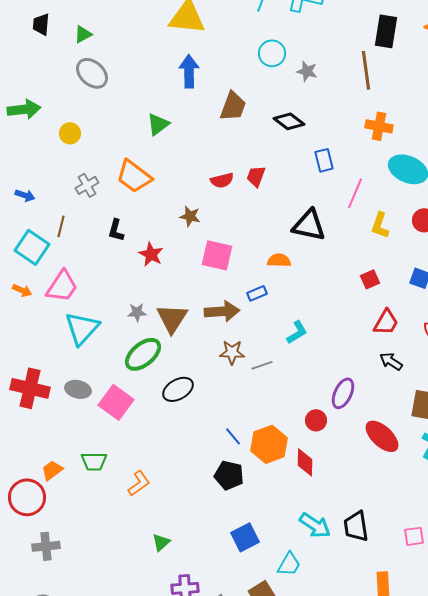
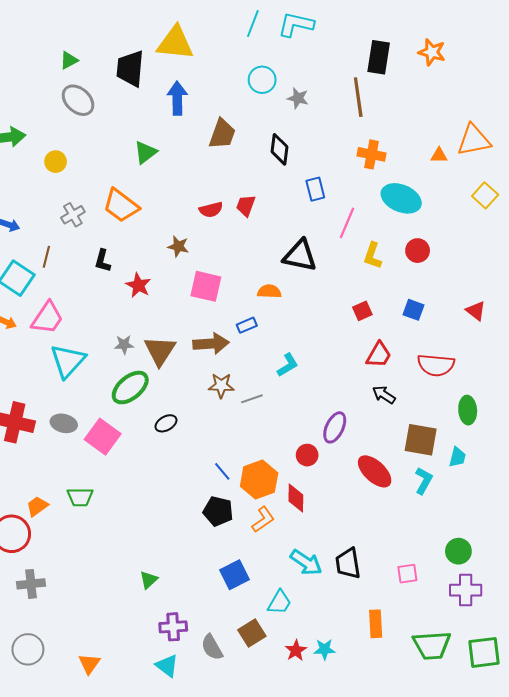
black trapezoid: (41, 24) -> (130, 69), moved, size x1.6
black diamond: (289, 121) -> (279, 149), turned 60
black ellipse: (178, 389) -> (166, 423), size x0.7
orange L-shape: (139, 483) -> (263, 519), moved

